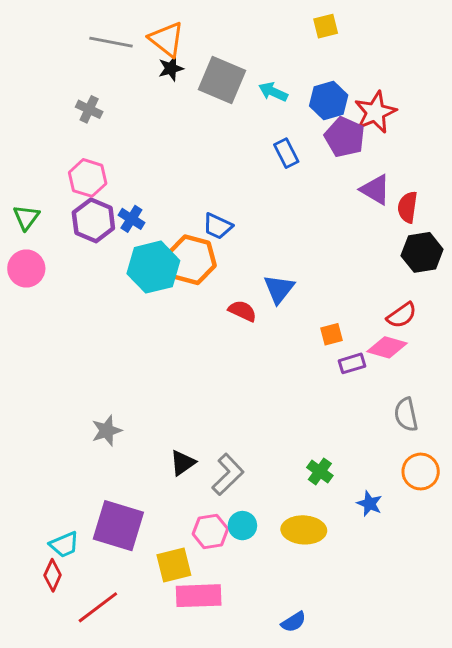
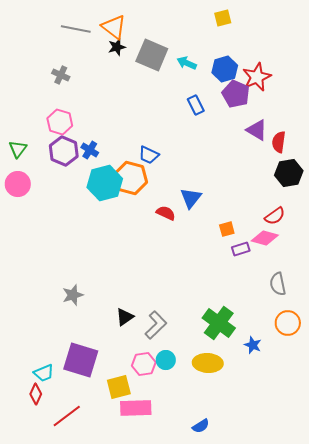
green cross: (320, 472) -> (219, 323), size x1.8

